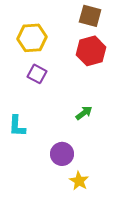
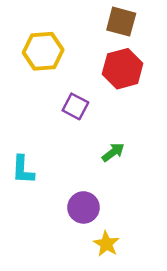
purple square: (37, 74) -> (75, 106), moved

